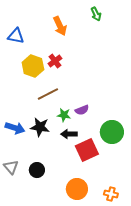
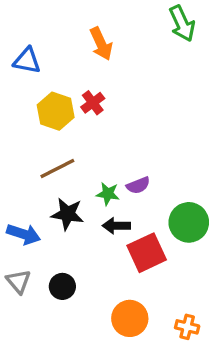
green arrow: (96, 14) -> (182, 23), moved, size x1.5
brown line: (48, 94) -> (57, 168), moved
blue arrow: (15, 128) -> (24, 234), moved

